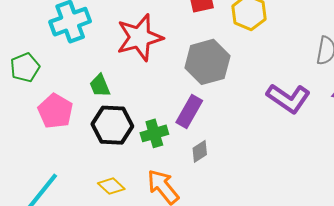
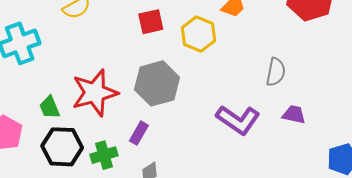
red star: (140, 38) -> (95, 93), moved
purple rectangle: (189, 112) -> (139, 133), size x0.7

